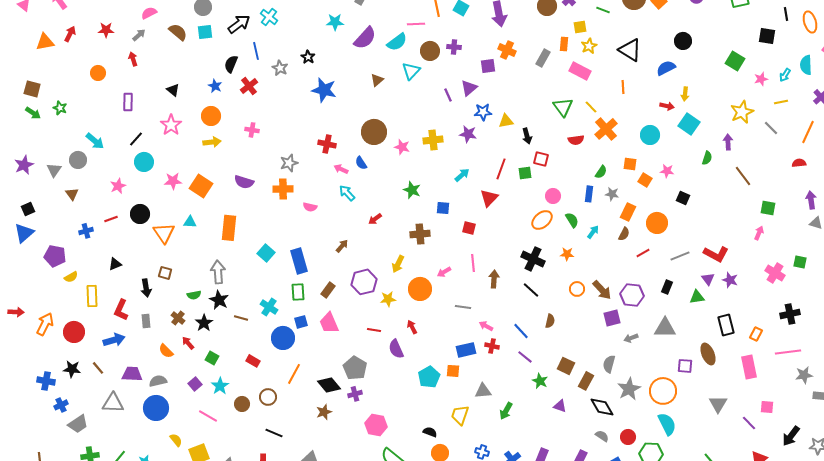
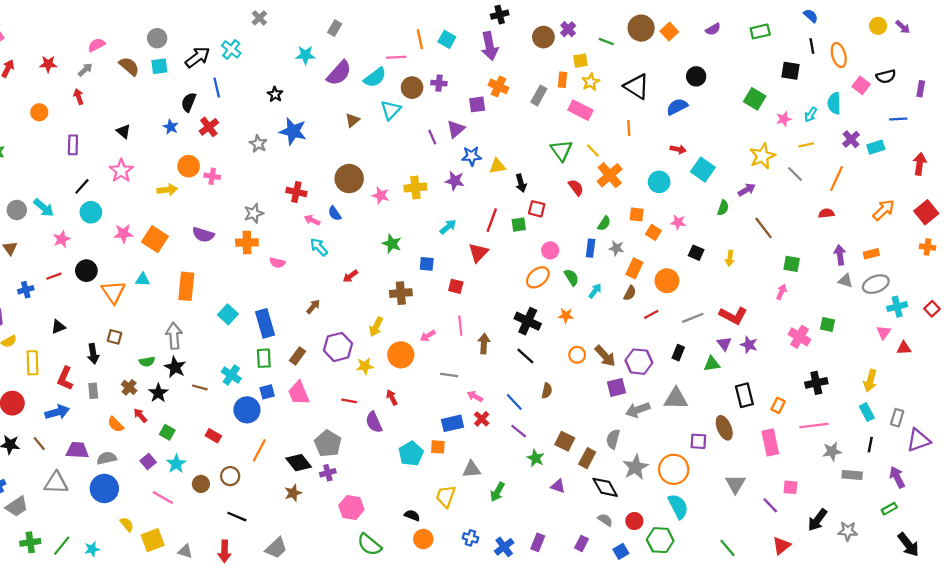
gray star: (280, 68) -> (258, 144), moved
yellow arrow: (685, 94) -> (730, 258), moved
orange circle: (211, 116) -> (189, 166), moved
red semicircle: (576, 140) -> (576, 188), turned -119
cyan arrow: (95, 141) -> (44, 208), moved
purple arrow: (728, 142) -> (747, 190), turned 63
gray arrow: (631, 338) -> (638, 410), size x1.5
red cross: (492, 346) -> (482, 419), turned 32

